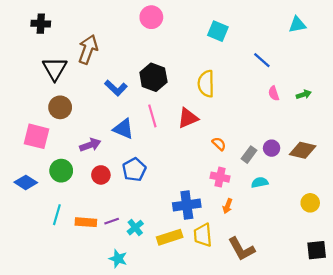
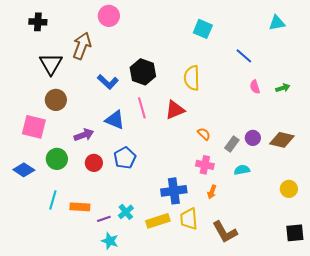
pink circle: (151, 17) -> (109, 16), moved
purple line: (112, 221) -> (104, 219), moved

